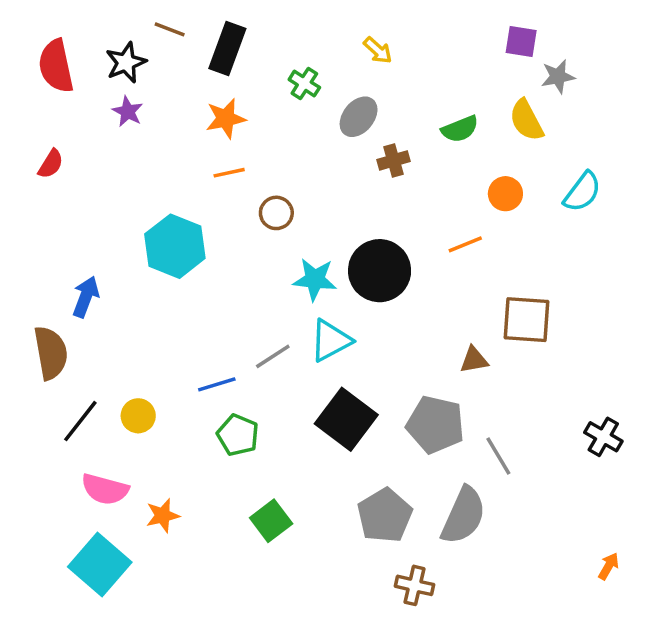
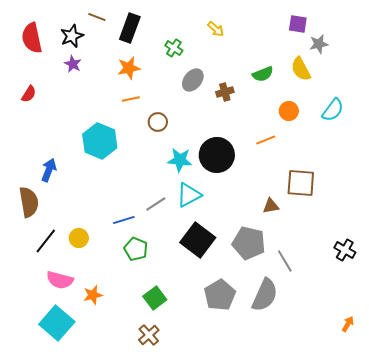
gray ellipse: (359, 117) -> (193, 80), moved
brown cross: (414, 585) -> (149, 335), moved, turned 35

